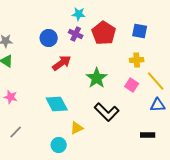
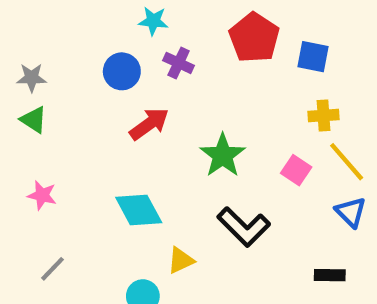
cyan star: (79, 14) -> (153, 21), moved
red pentagon: (104, 33) -> (254, 38), moved
yellow cross: (137, 60) -> (324, 115), moved
blue triangle: (158, 105) -> (351, 212), turned 49

